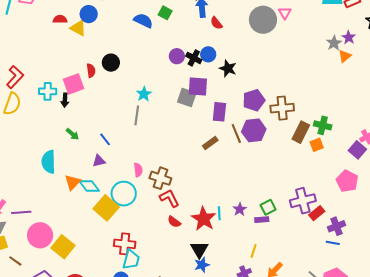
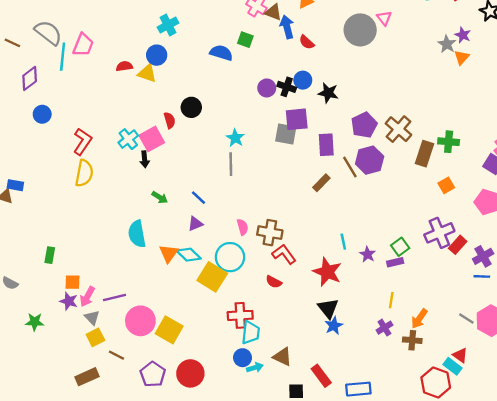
cyan cross: (48, 91) -> (128, 139), moved, turned -30
brown cross: (282, 108) -> (398, 129), turned -35
orange square: (317, 145) -> (446, 185), moved
cyan line: (219, 213) -> (343, 242), moved
red semicircle: (174, 222) -> (274, 282), moved

